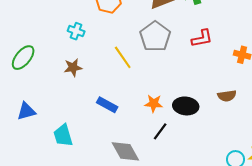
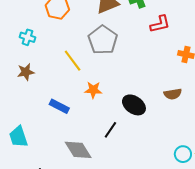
red L-shape: (202, 38) -> (160, 24), moved
orange star: (154, 103) -> (93, 90), moved
black ellipse: (186, 106) -> (134, 105), turned 30

